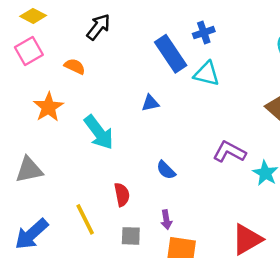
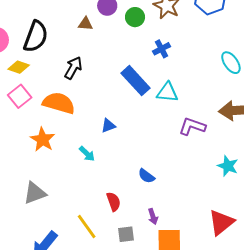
blue cross: (204, 33) -> (161, 49), moved
orange semicircle: (75, 66) -> (59, 103), size x1.8
blue triangle: (150, 103) -> (108, 126), moved
cyan arrow: (99, 132) -> (87, 154), size x0.6
purple L-shape: (229, 152) -> (192, 126), moved

